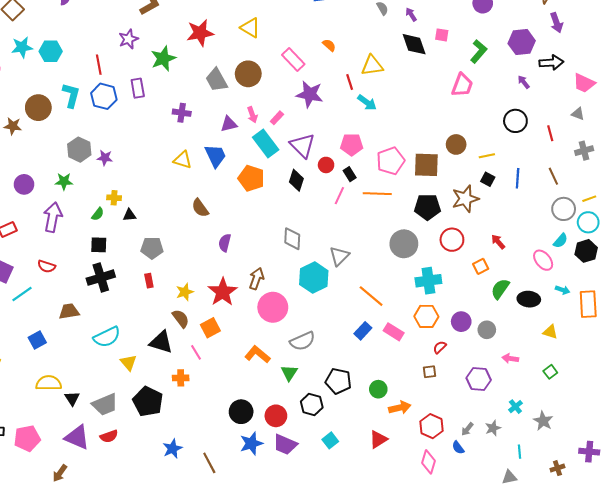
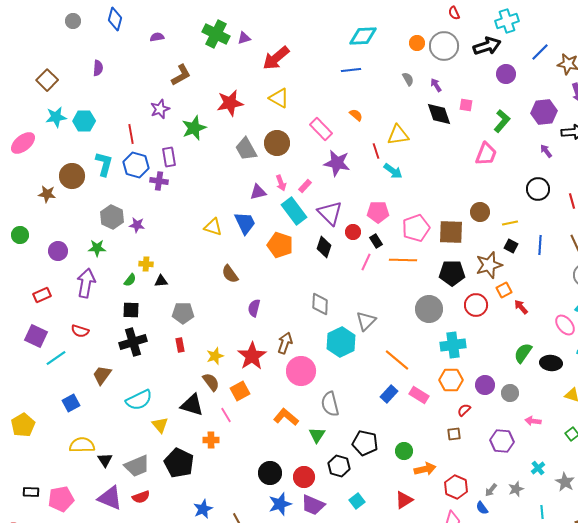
purple cross: (182, 113) -> (159, 181), moved
orange square: (481, 266) -> (504, 290), moved
brown trapezoid: (69, 311) -> (102, 375), turned -45
gray semicircle: (303, 341) -> (330, 404), turned 100

